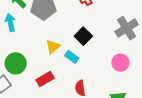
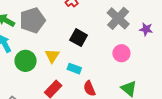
cyan rectangle: (72, 57) -> (74, 69), moved
green circle: (16, 63) -> (26, 61), moved

